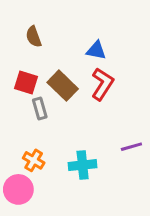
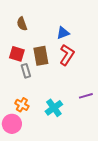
blue triangle: (96, 50) -> (63, 33), turned -32
brown rectangle: (63, 86) -> (41, 56), turned 36
cyan cross: (83, 165) -> (54, 108), turned -30

